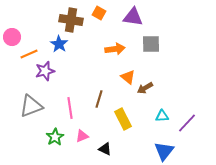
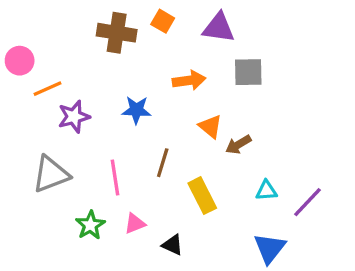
blue star: (59, 44) -> (136, 110), moved, turned -30

